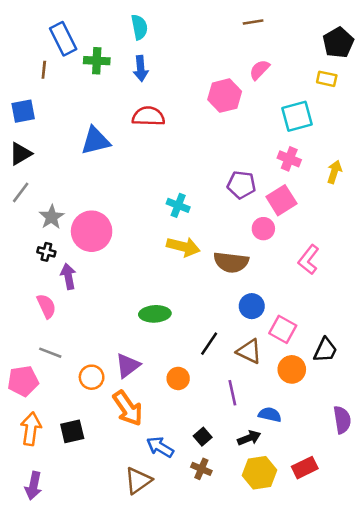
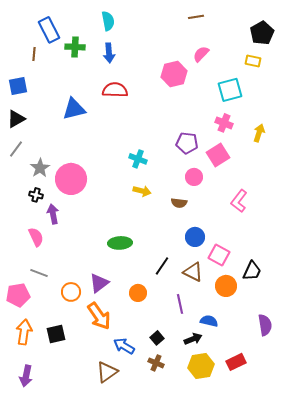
pink circle: (263, 229) -> (194, 177), moved
yellow arrow: (183, 247) -> (142, 191), size x0.7
brown semicircle: (231, 262) -> (179, 203), size x0.6

